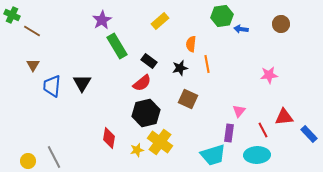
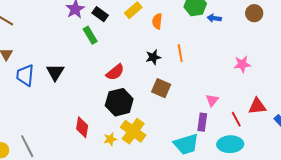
orange semicircle: (191, 44) -> (157, 21), moved
green rectangle: (117, 46) -> (90, 35), size x0.7
black rectangle: (149, 61) -> (100, 14), moved

